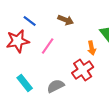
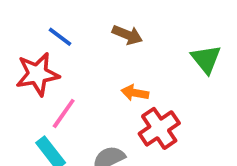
pink line: (48, 46) -> (64, 113), moved
orange arrow: (92, 48) -> (135, 93), moved, turned 112

